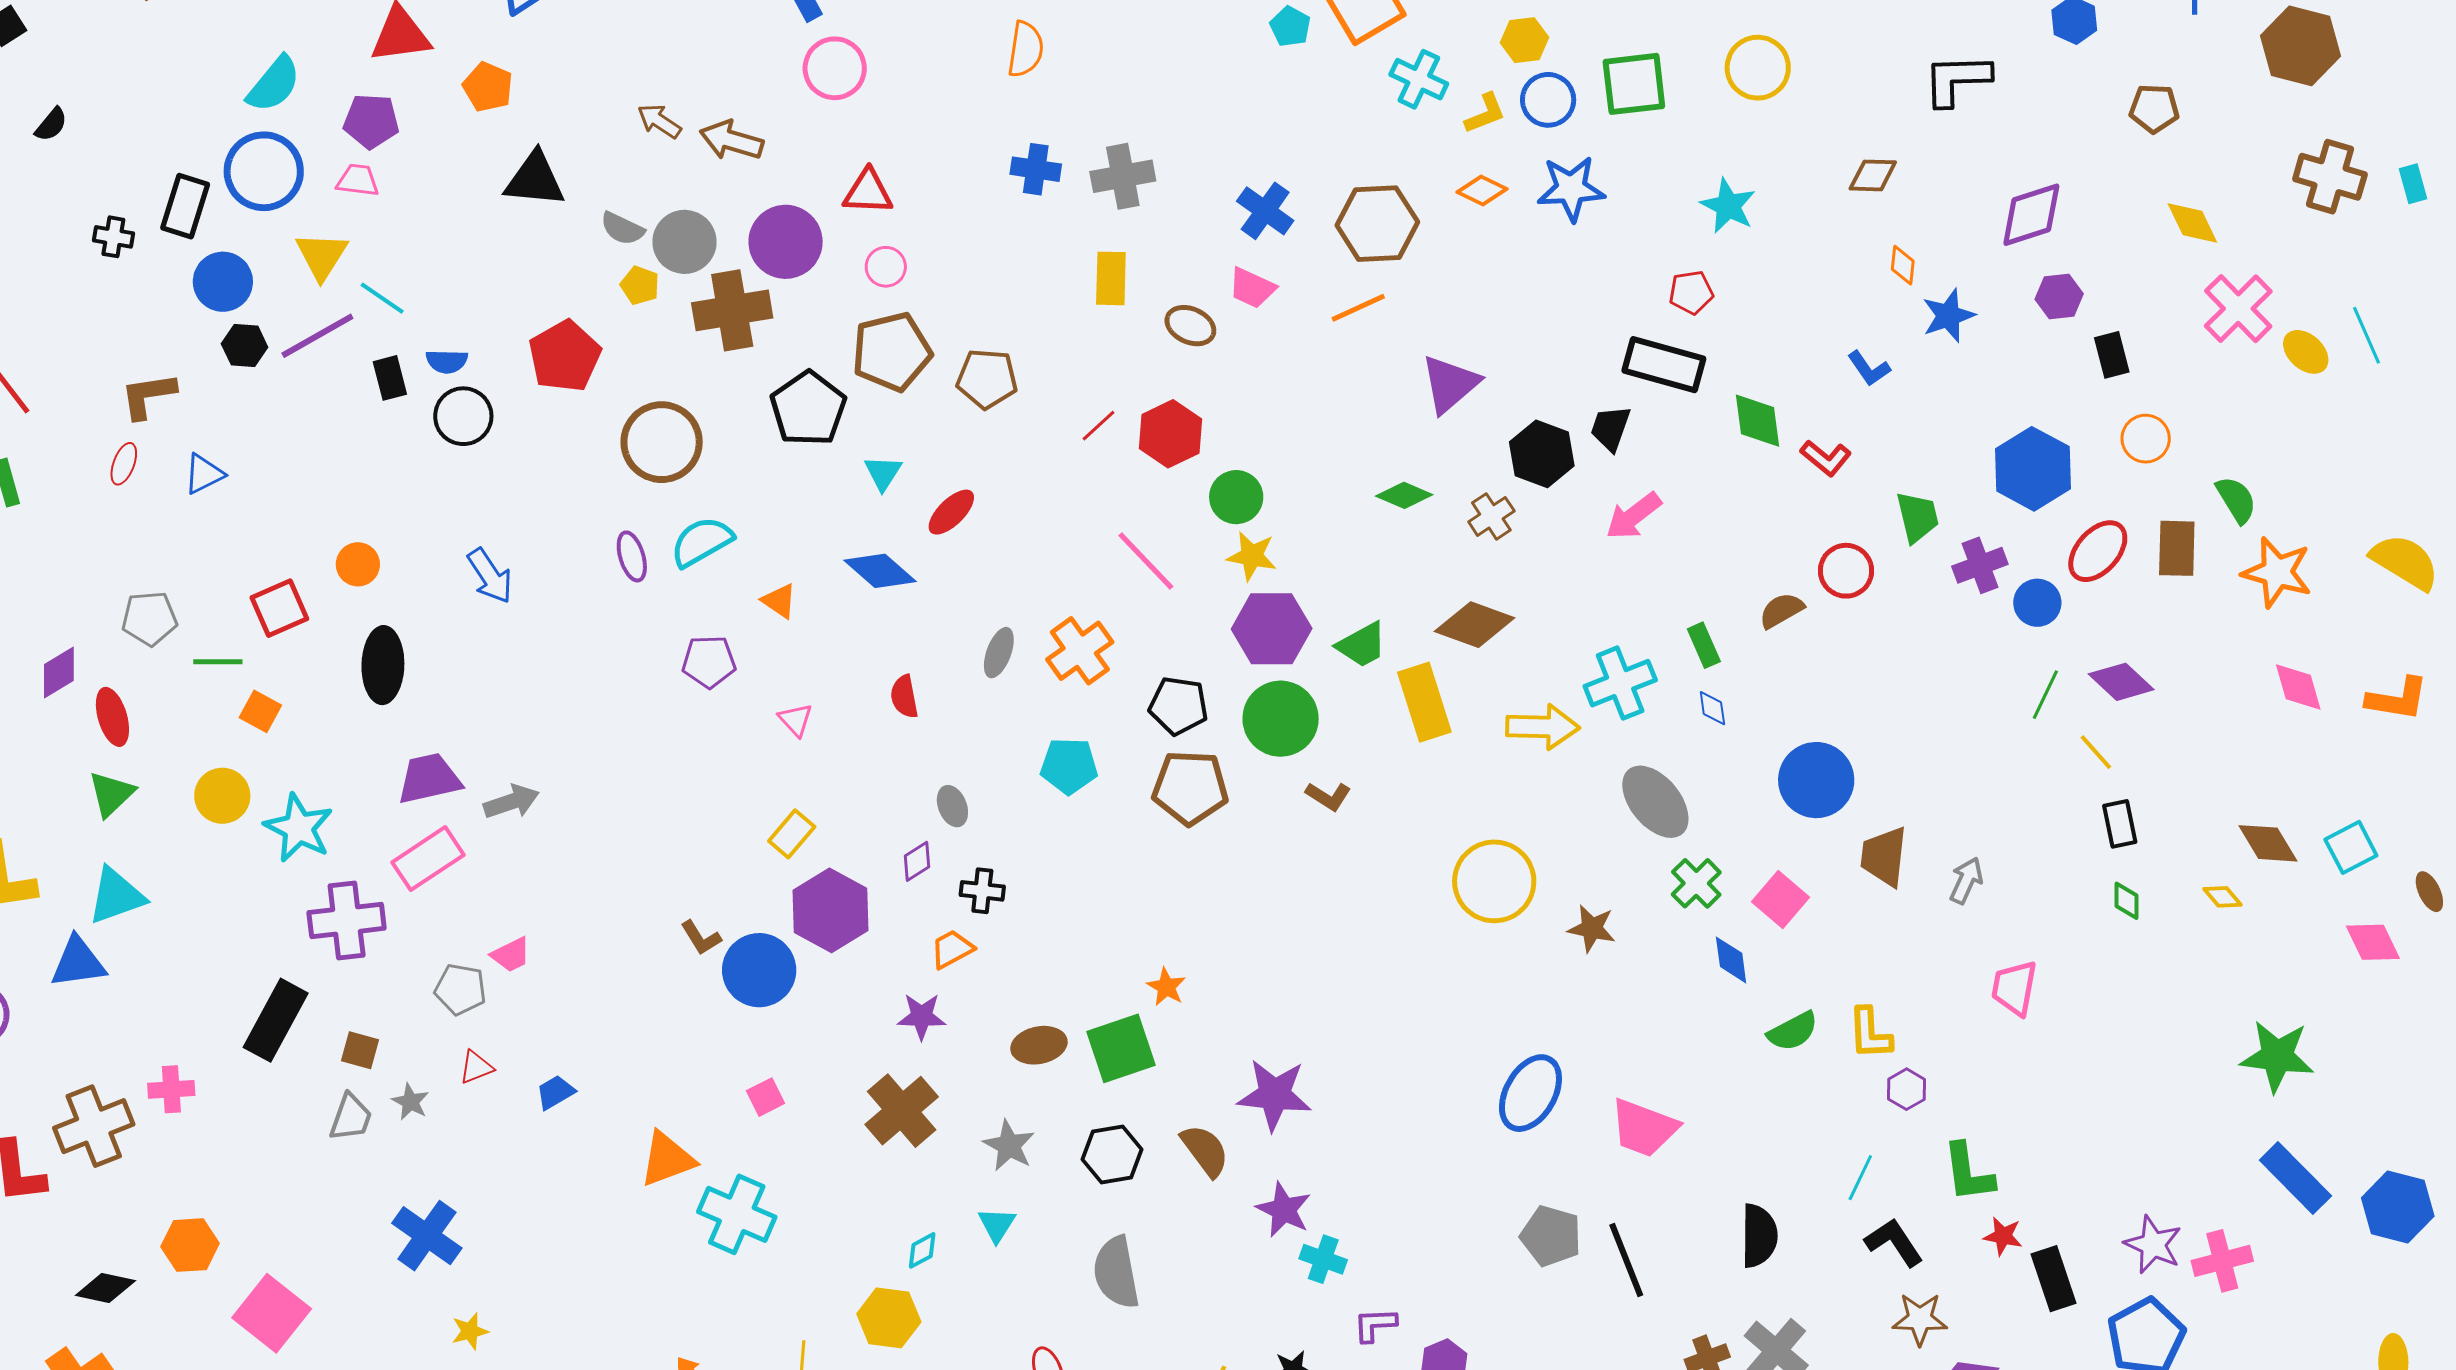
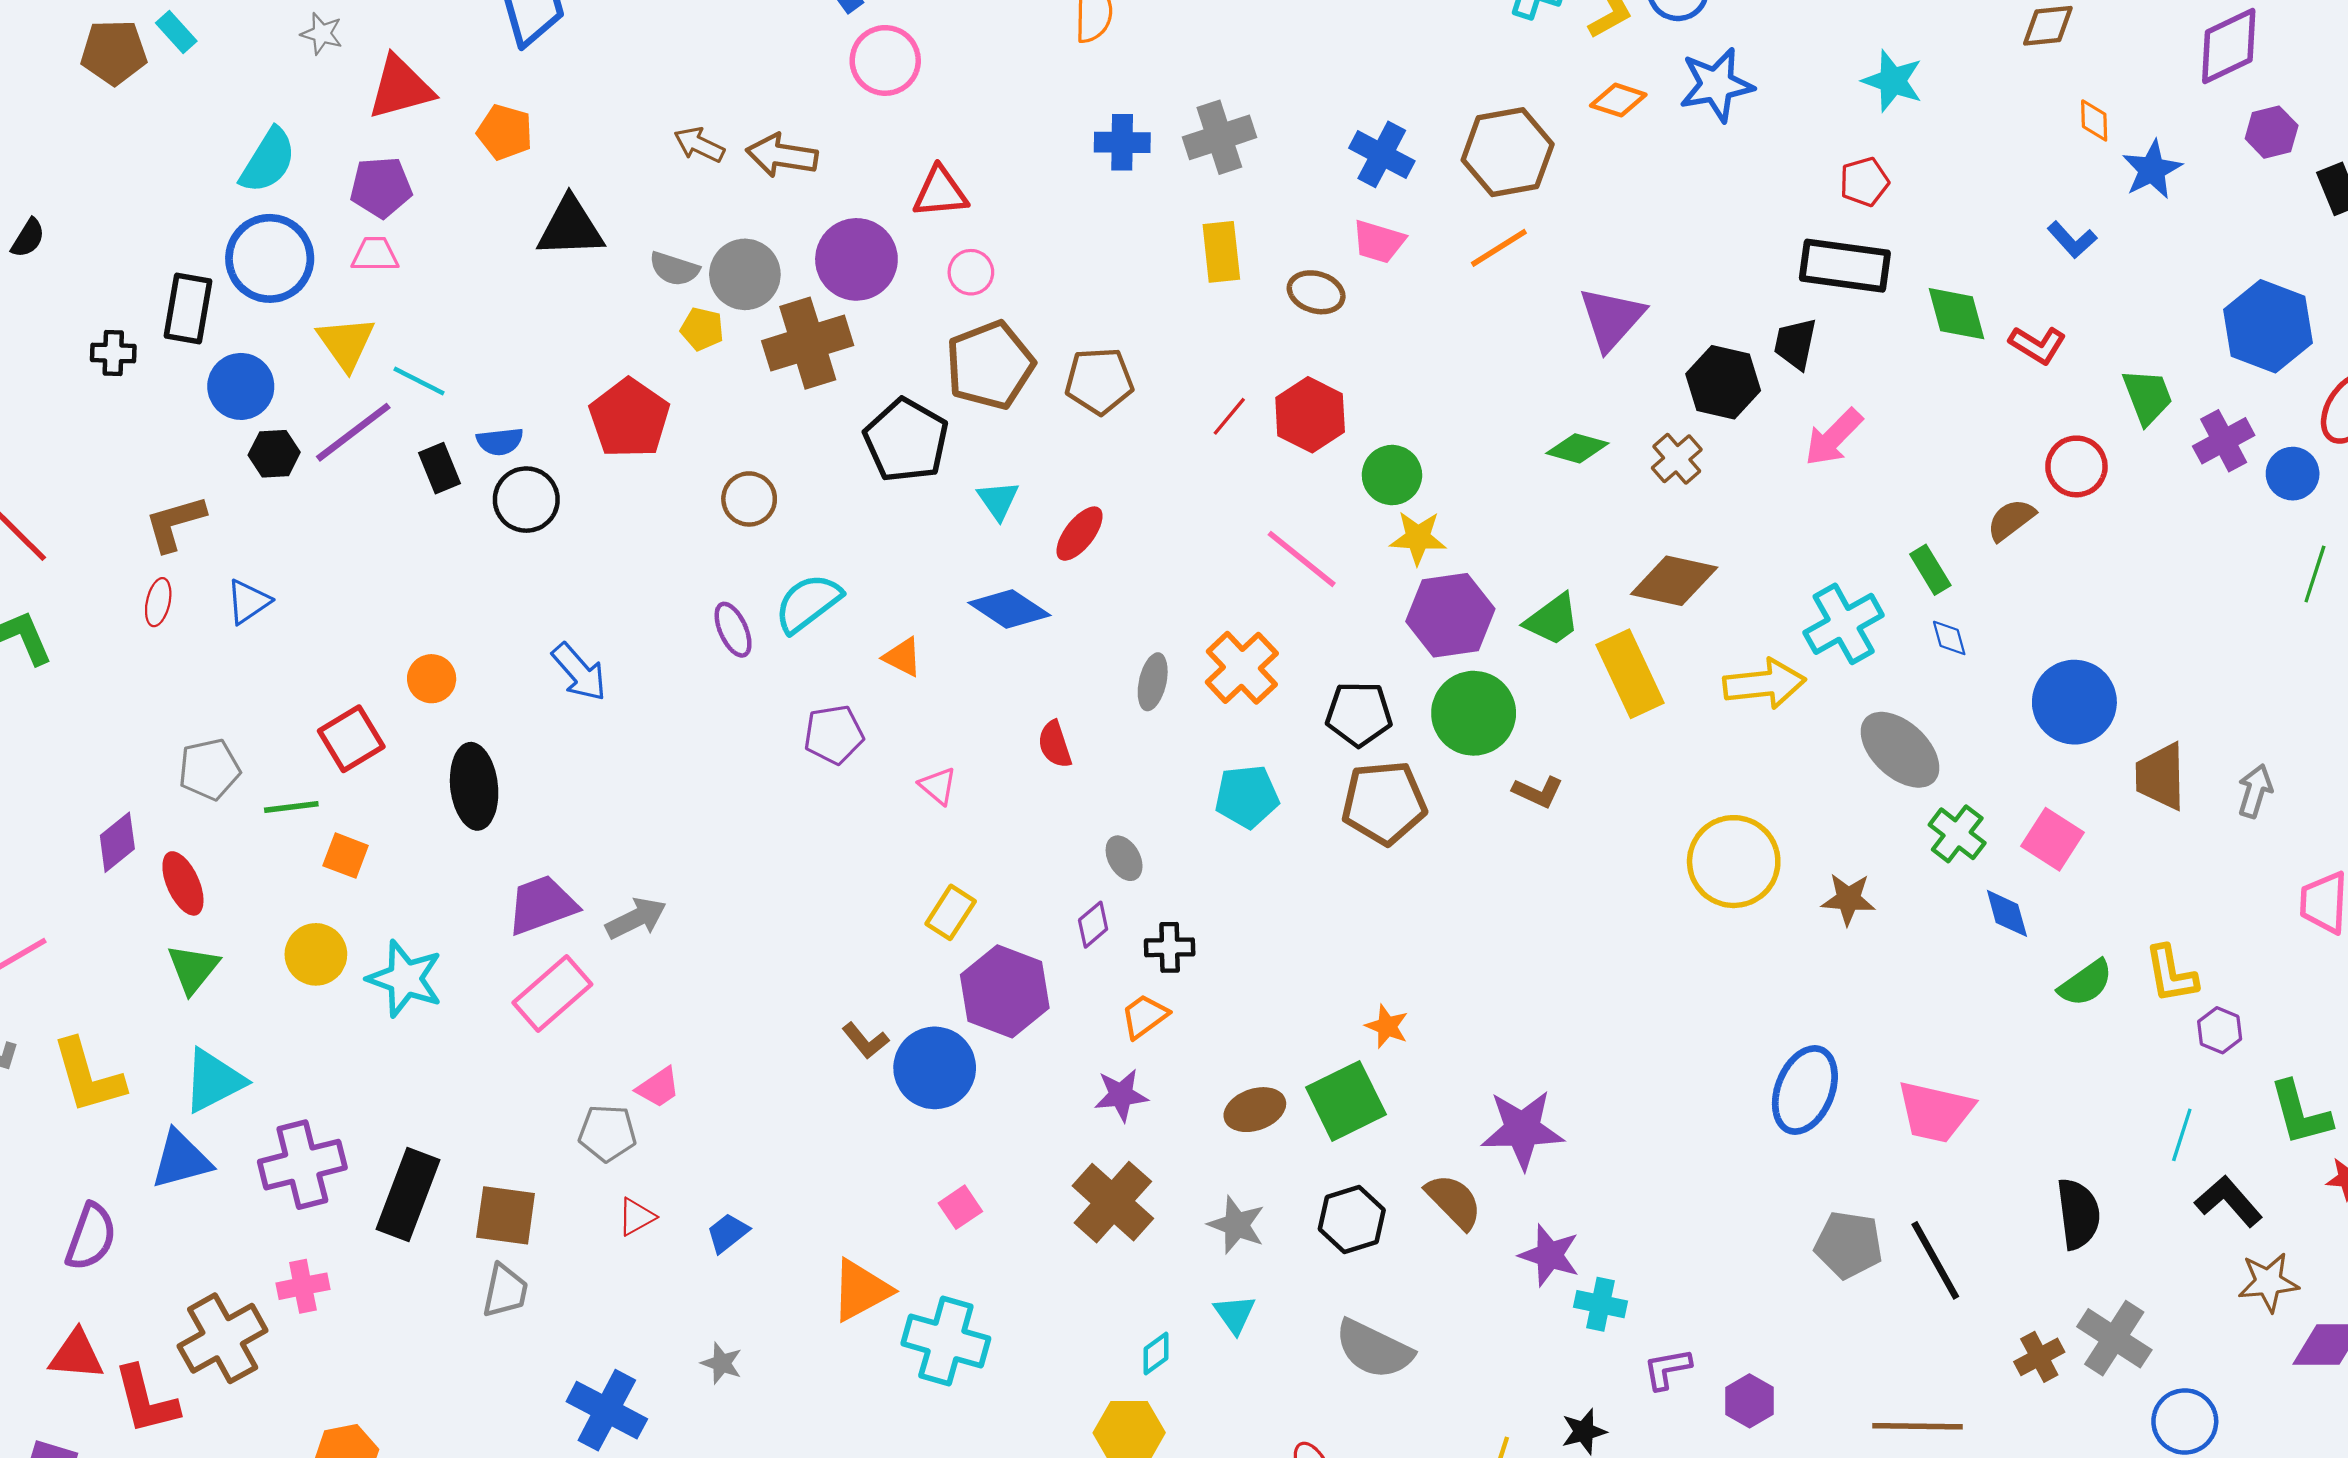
brown circle: (662, 442) -> (749, 499), size x0.6
purple cross: (347, 920) -> (302, 1165), moved
brown square: (360, 1050) -> (506, 1215), size x1.5
gray star: (410, 1102) -> (722, 1363), moved
gray semicircle: (1116, 1272) -> (1374, 1349), turned -46

